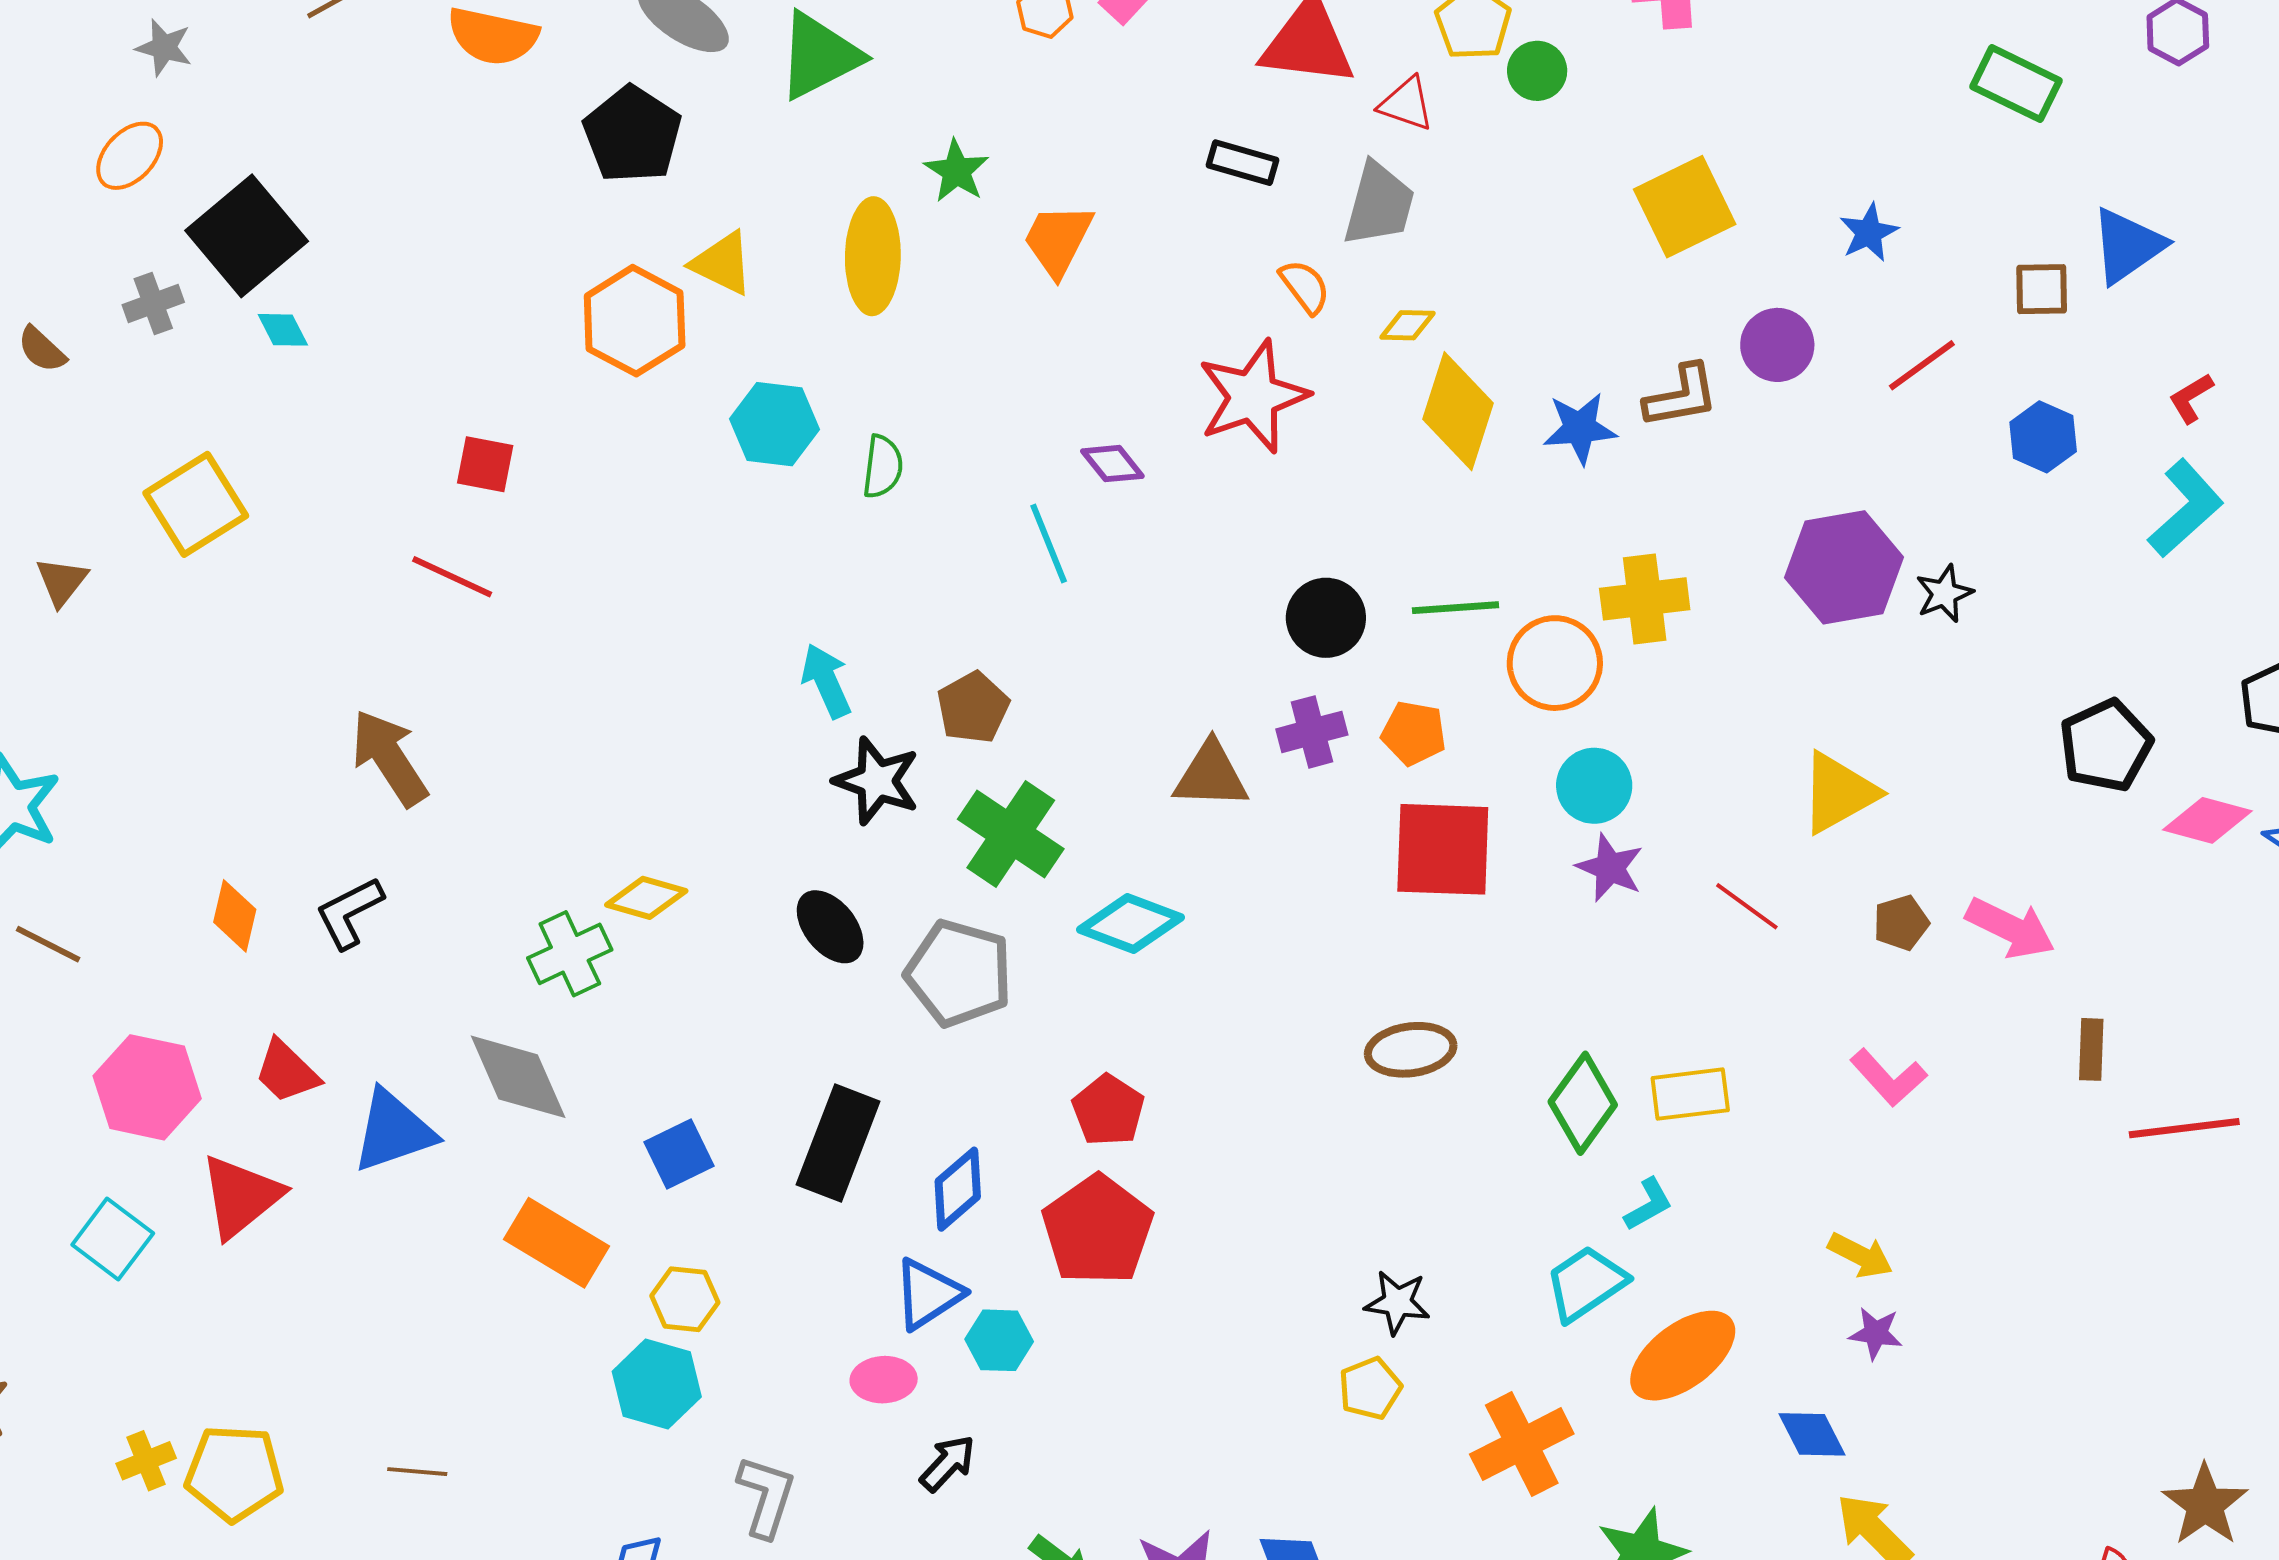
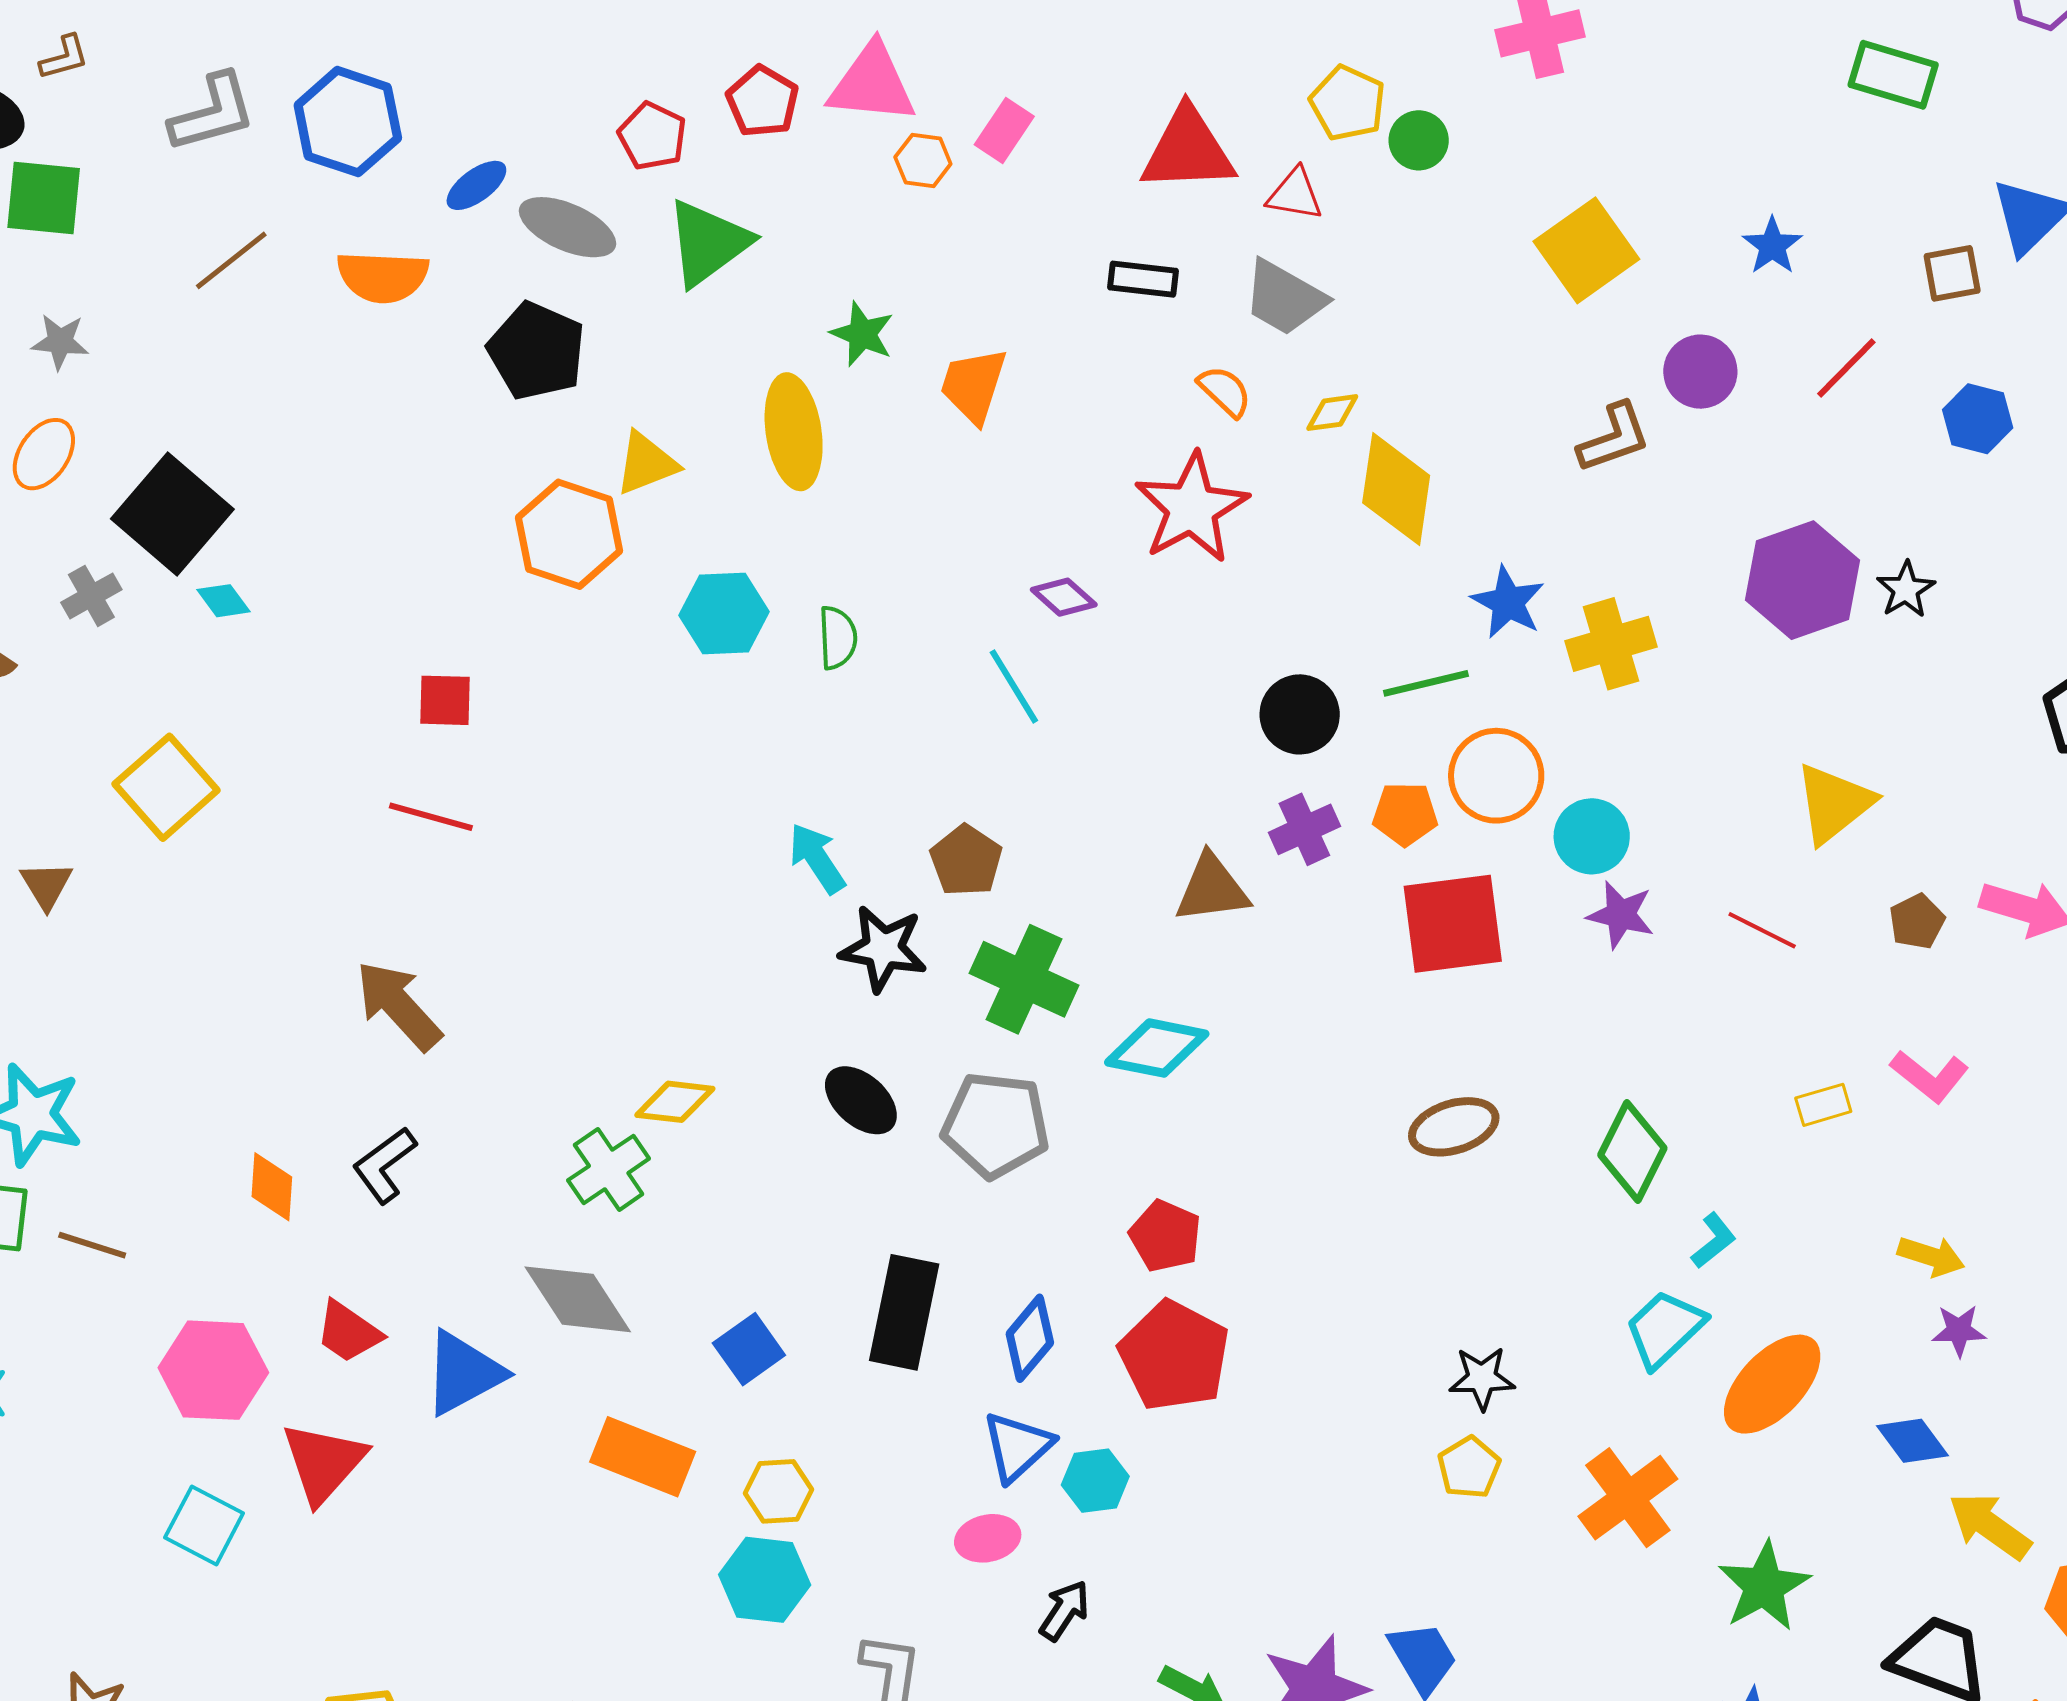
gray trapezoid: (1379, 204) -> (1284, 298), turned 114
yellow triangle: (722, 263) -> (646, 463), turned -38
blue star: (1580, 428) -> (1508, 602), moved, turned -30
orange circle: (1555, 663) -> (1496, 776), moved
yellow rectangle: (1690, 1094) -> (1823, 1105), moved, size x0.7

